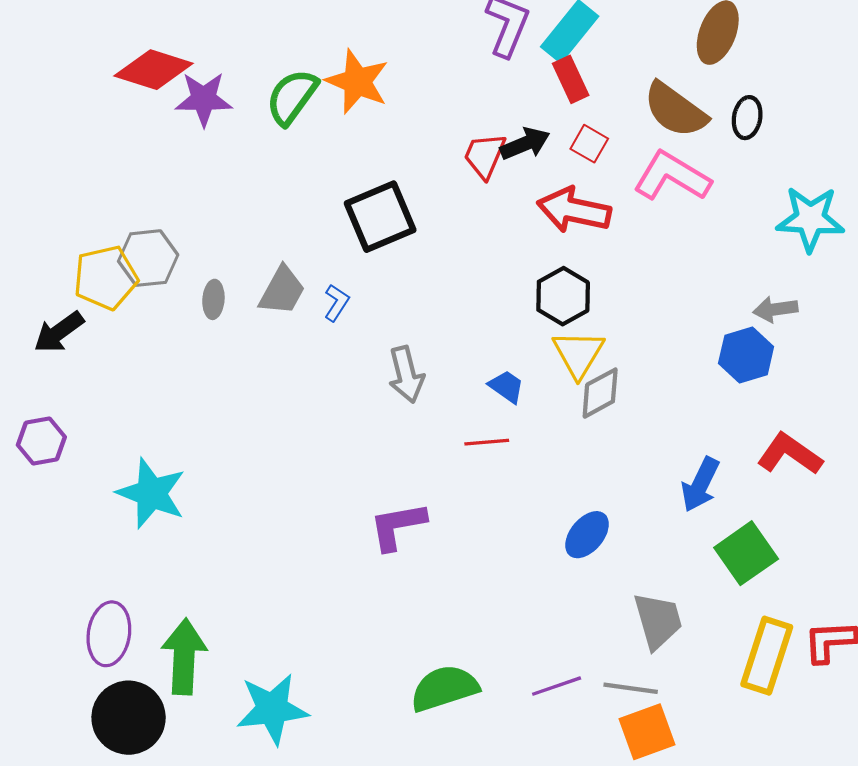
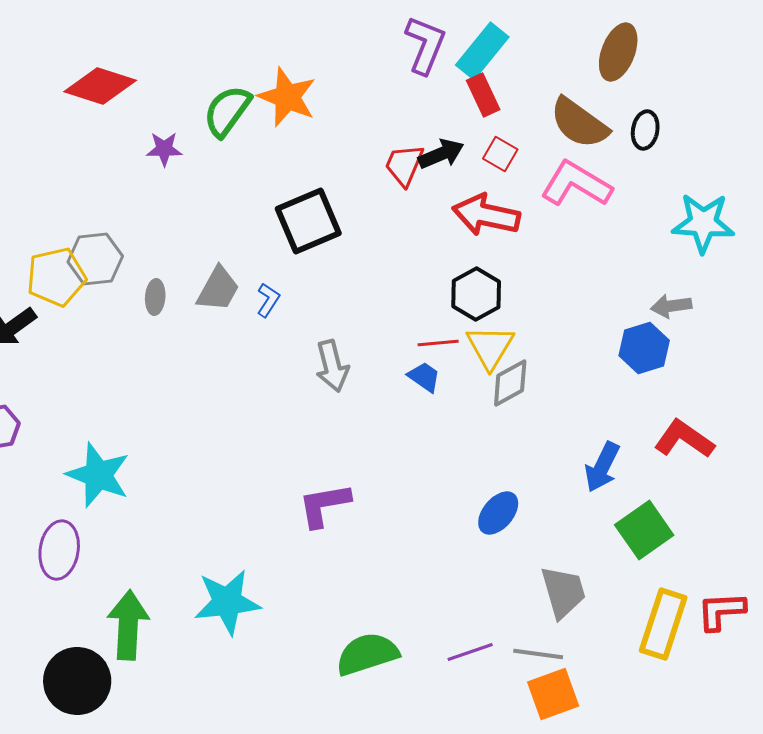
purple star: (204, 99) -> (164, 149), moved, size x0.7
red line: (487, 442) -> (438, 343), moved
purple ellipse: (109, 634) -> (59, 550), moved
cyan star: (272, 709) -> (227, 602), moved

